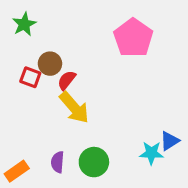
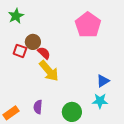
red semicircle: (67, 80) -> (44, 53), turned 96
blue triangle: (170, 141) -> (103, 81), moved
green circle: (94, 162) -> (72, 112), moved

